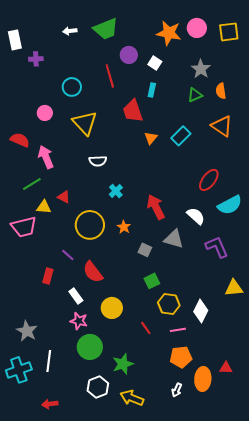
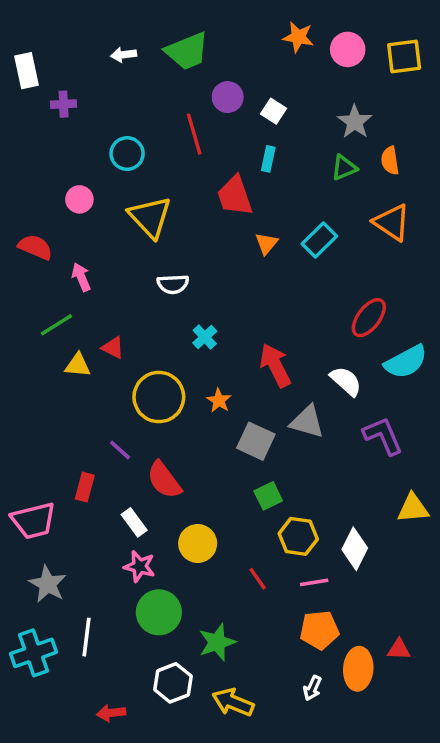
orange star: (169, 33) -> (298, 37), moved, size x0.7
pink arrow: (46, 157) -> (81, 277), size x0.7
pink trapezoid: (24, 227) -> (34, 521), moved
gray square: (145, 250) -> (256, 441), size x1.5
red arrow: (50, 404) -> (111, 713), moved

